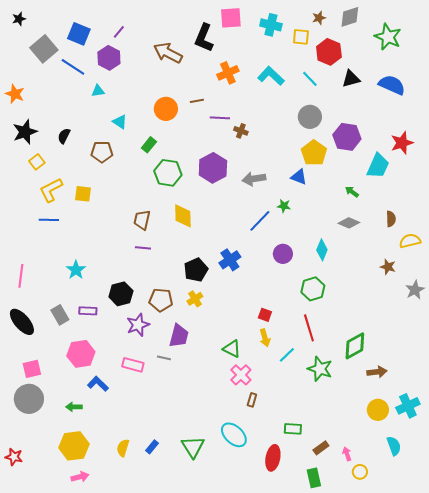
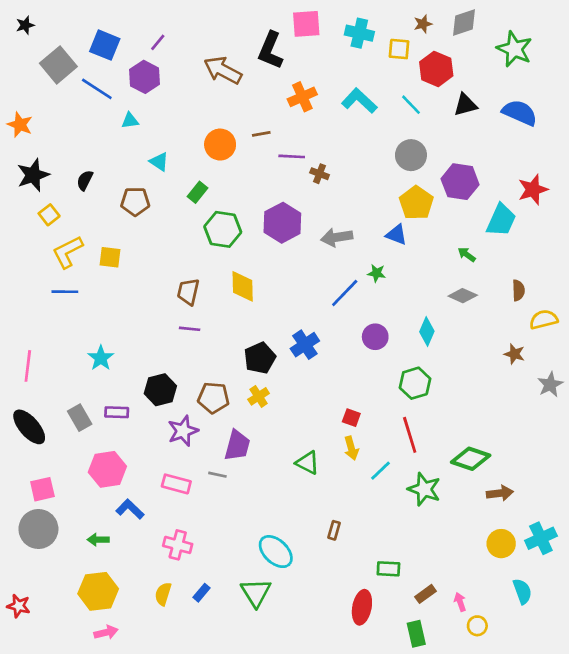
green diamond: (355, 346) -> (471, 459), turned 48
pink cross: (241, 375) -> (178, 545), moved, turned -30
cyan ellipse: (234, 435) -> (276, 552), moved

